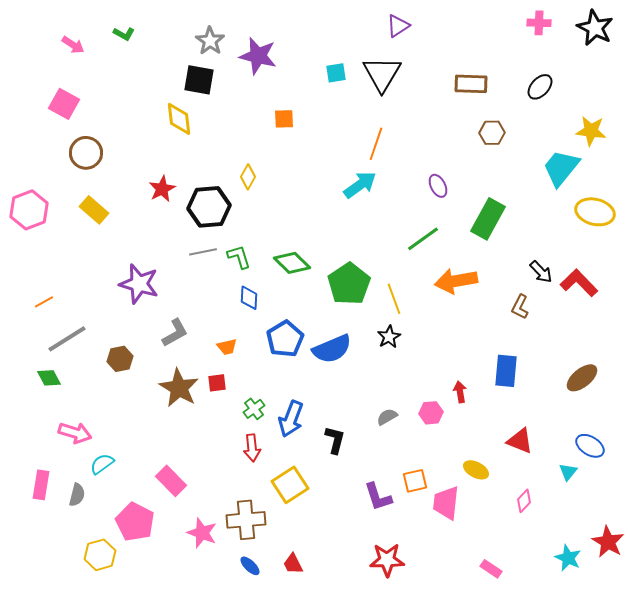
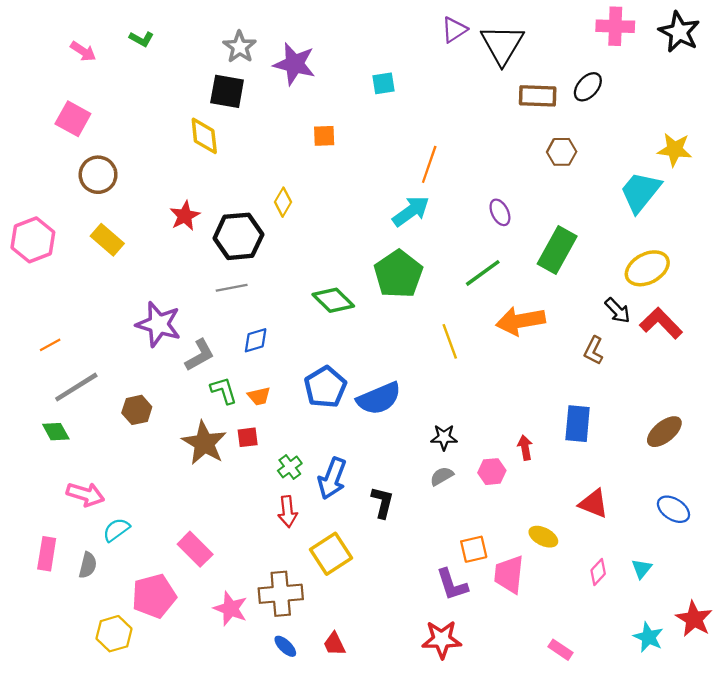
pink cross: (539, 23) -> (615, 26), size x1.4
black triangle: (382, 74) -> (502, 45), moved
black ellipse: (540, 87) -> (588, 87), moved
yellow ellipse: (595, 212) -> (647, 268), moved, turned -42
green L-shape: (239, 257) -> (224, 390), moved
green pentagon: (349, 284) -> (398, 274), moved
blue diamond: (249, 298) -> (256, 340), moved, turned 70
gray L-shape: (175, 333) -> (200, 355), moved
black star: (389, 337) -> (444, 437), moved, turned 30
cyan triangle: (568, 472) -> (642, 569), moved
purple L-shape: (378, 497) -> (452, 585), moved
pink pentagon: (135, 522) -> (154, 596), turned 30

